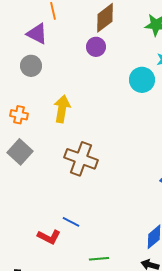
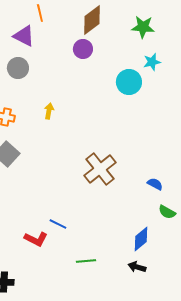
yellow arrow: (62, 109) -> (49, 111), size x0.6
brown cross: (81, 159) -> (100, 169), moved, turned 32

